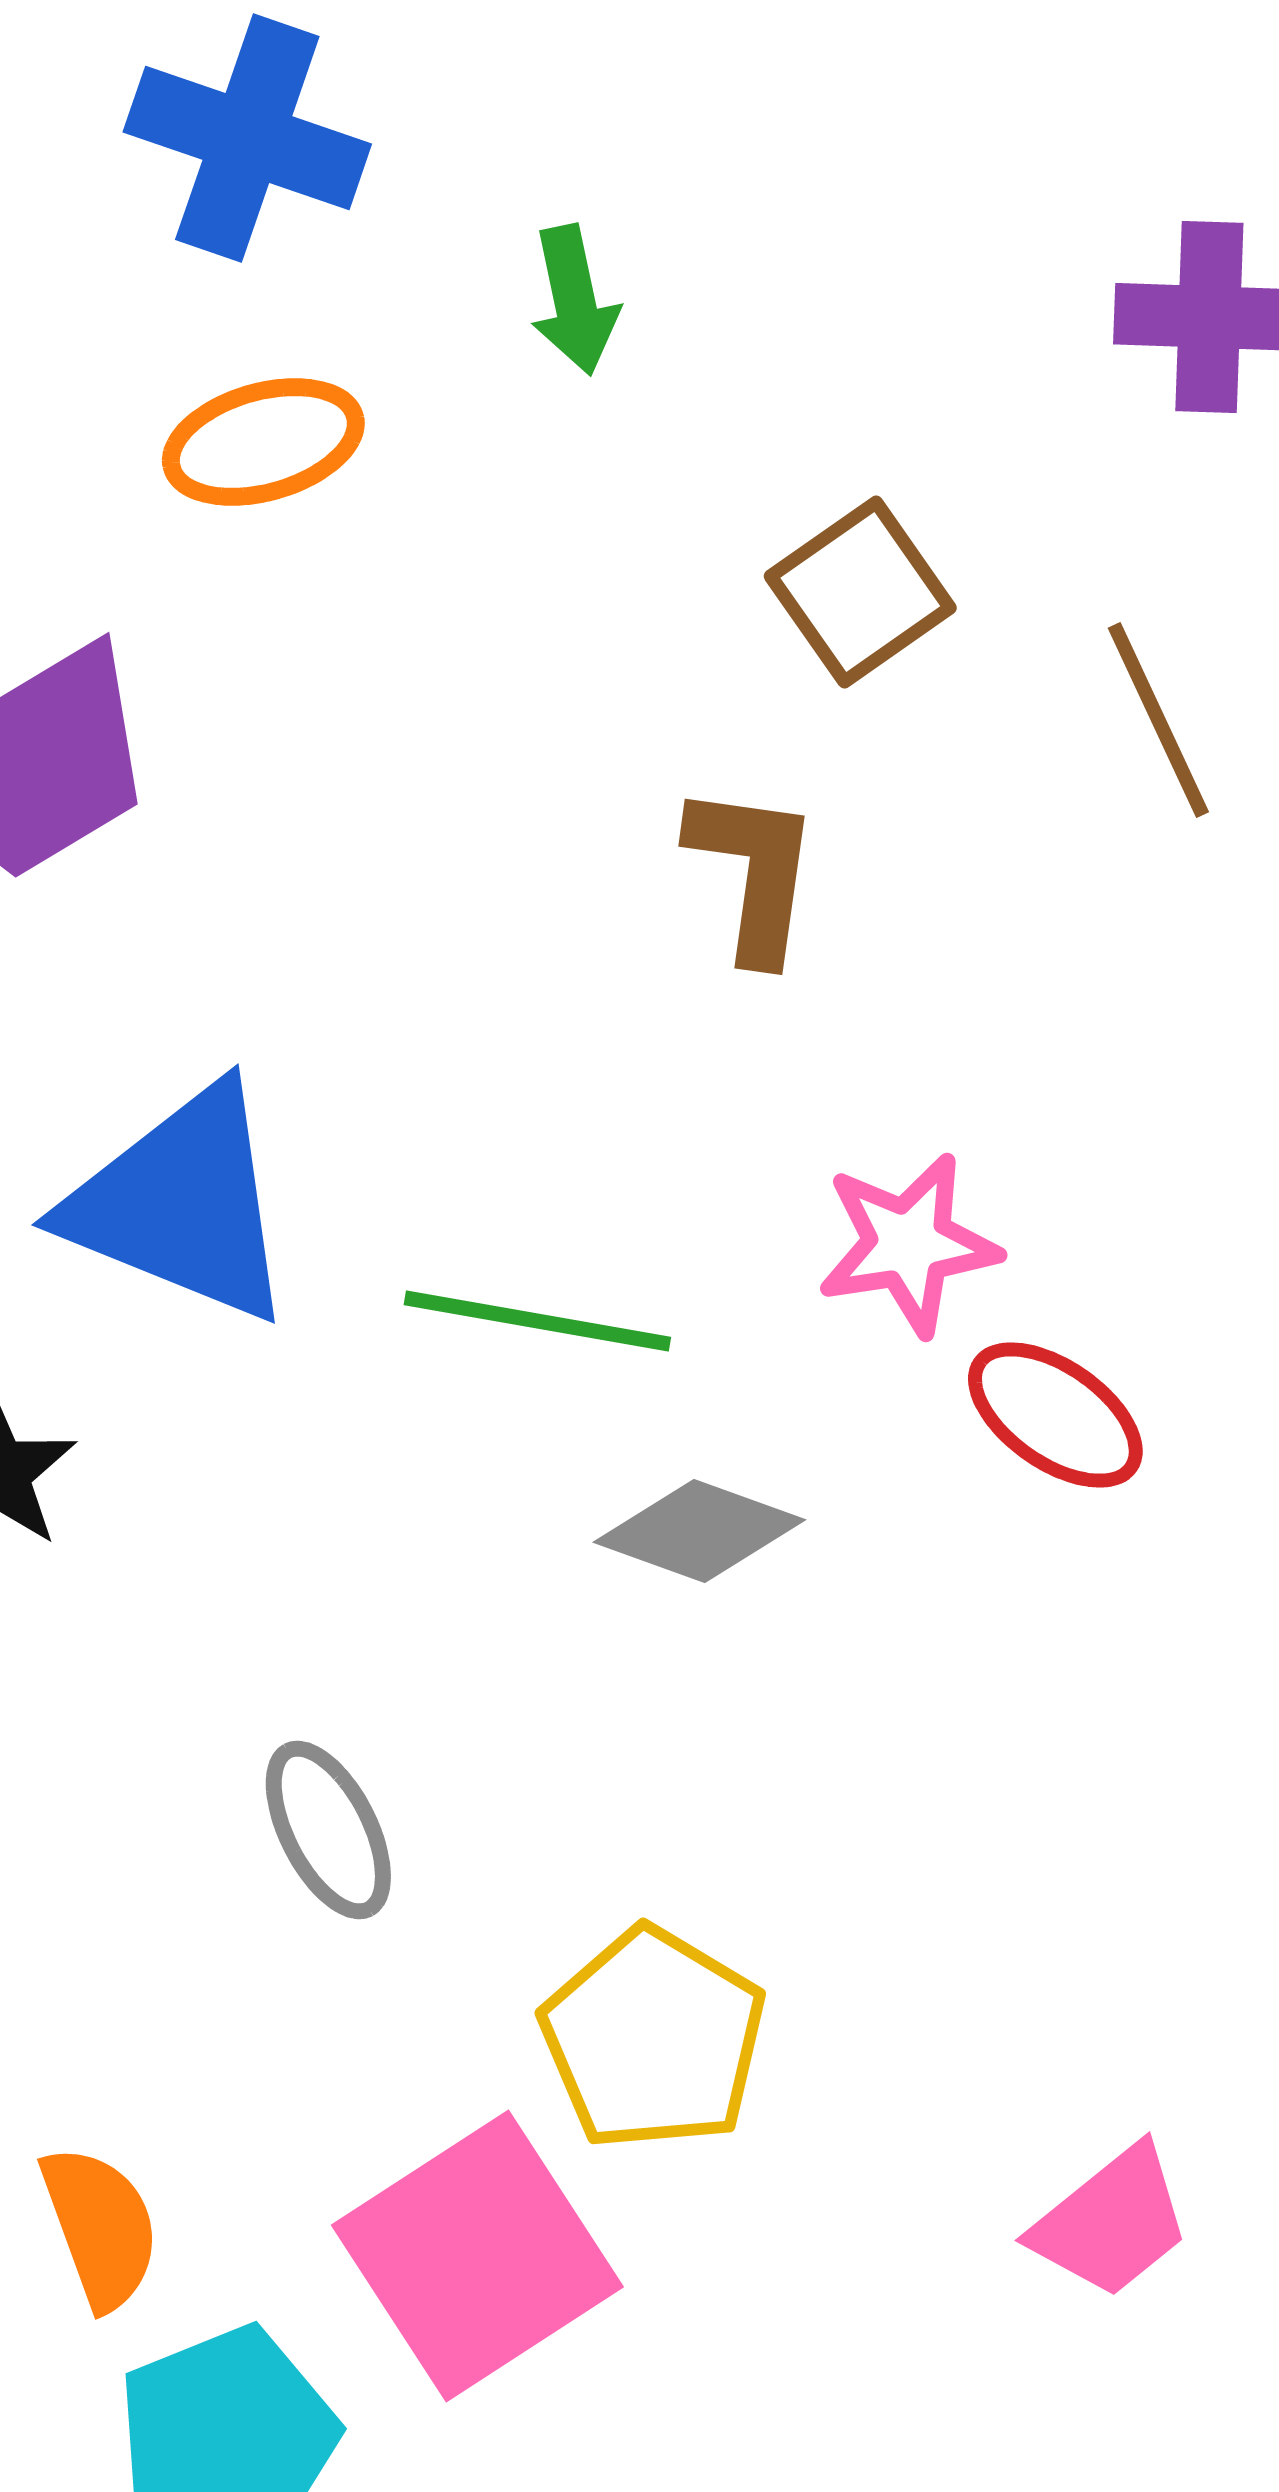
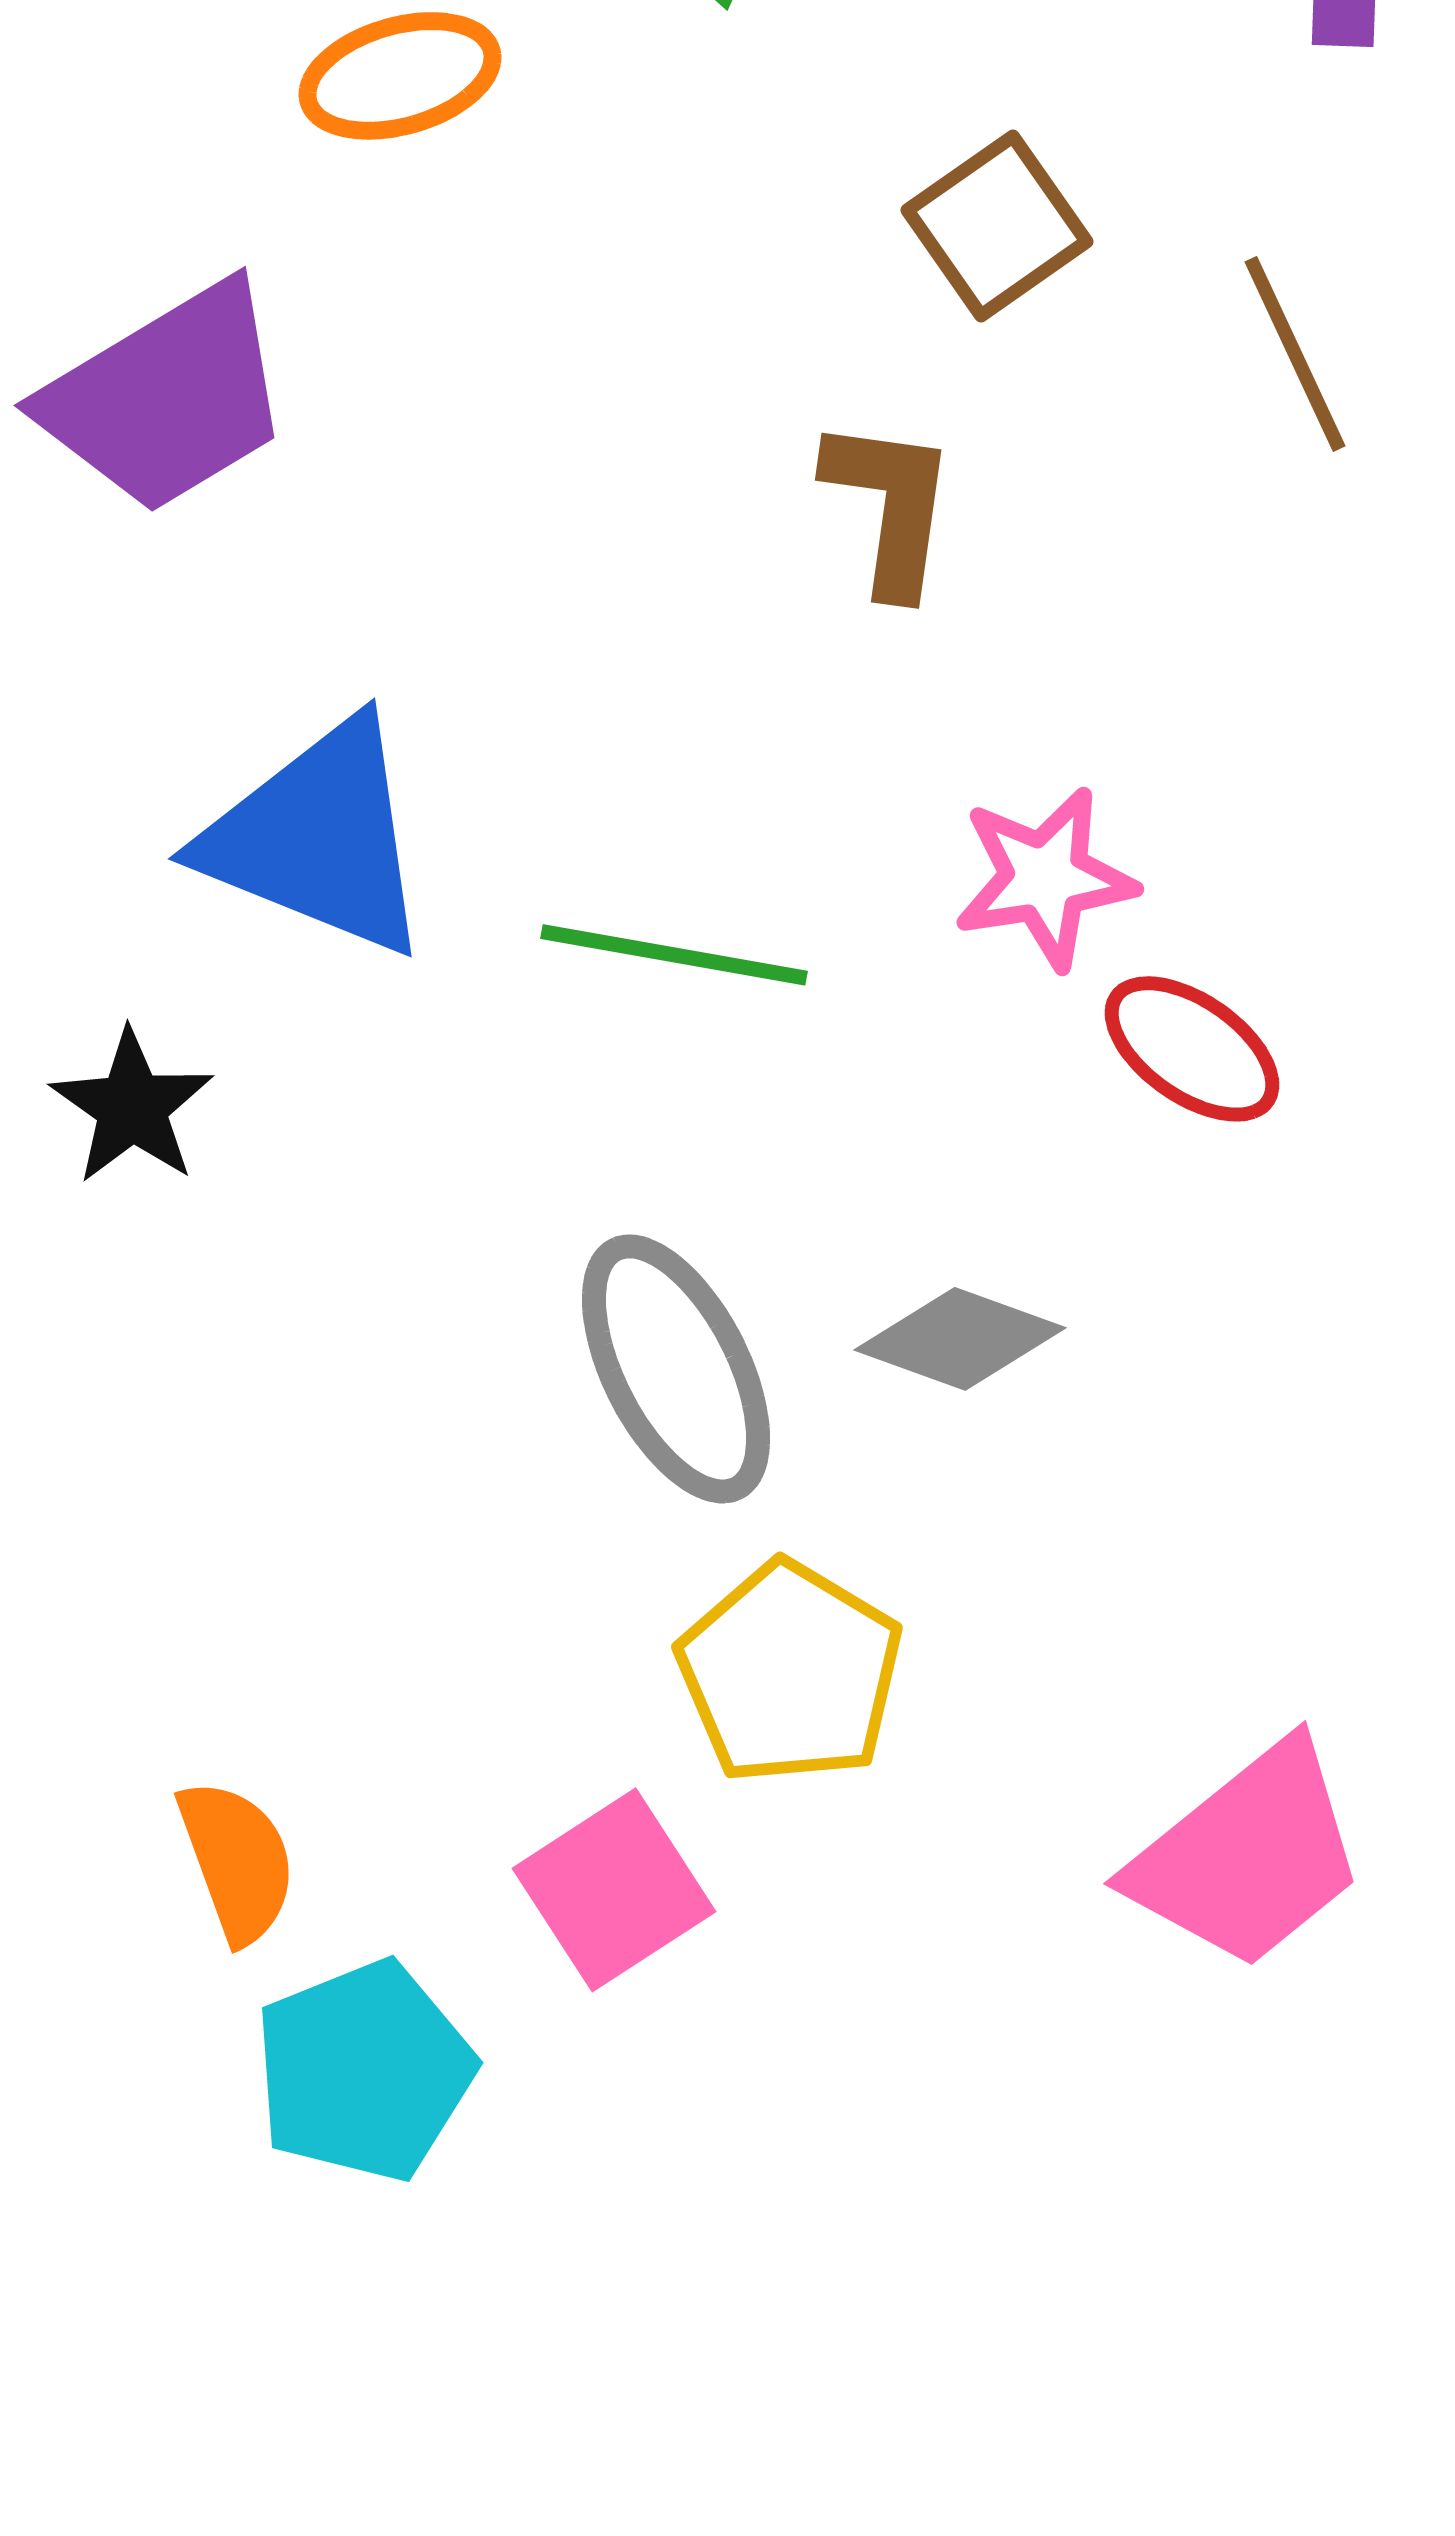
gray diamond: (699, 1531) -> (960, 1339), moved
gray ellipse: (328, 1830) -> (676, 1369), moved, size x1.5
pink trapezoid: (1111, 2222) -> (1248, 1856), size x1.5
pink square: (477, 2256) -> (614, 1890), size x0.7

